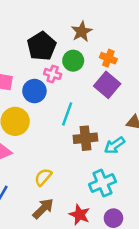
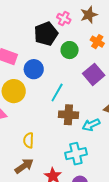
brown star: (82, 32) -> (89, 15), moved
orange cross: (108, 58) -> (97, 42), moved
pink cross: (53, 74) -> (64, 19), moved
yellow semicircle: (43, 177) -> (29, 140), turned -49

